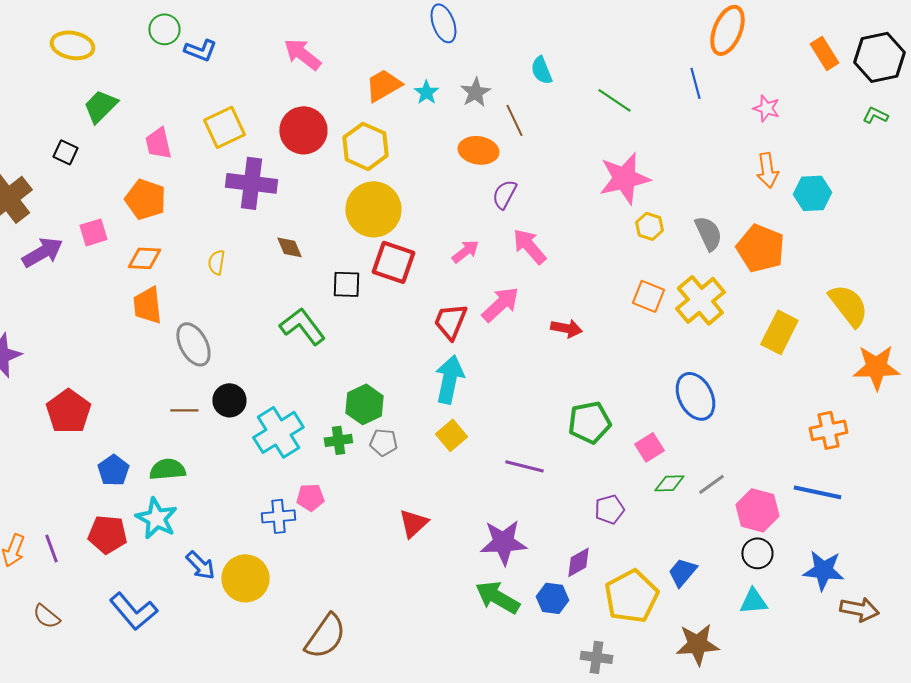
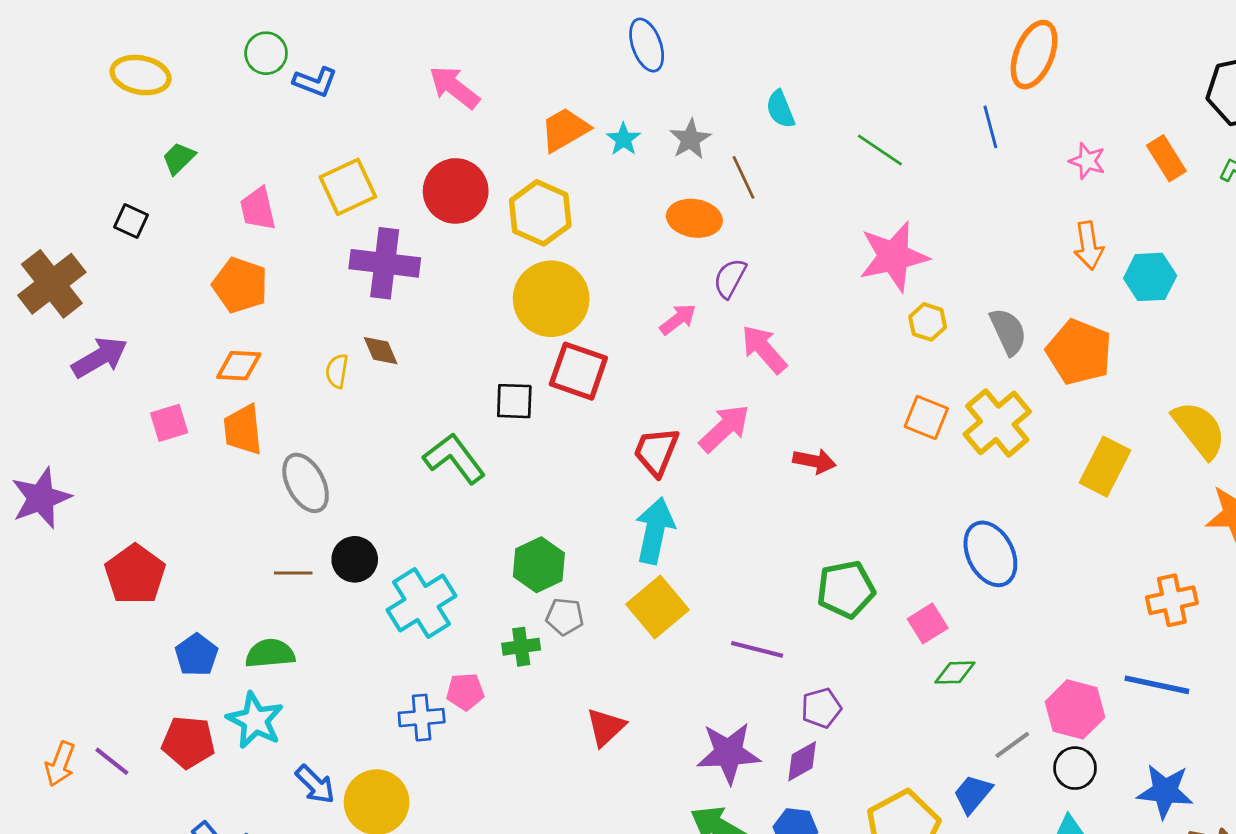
orange rectangle: (824, 53) -> (1166, 158), moved
green trapezoid: (100, 106) -> (179, 158), size x0.7
pink square: (93, 232) -> (169, 423), moved
brown diamond: (289, 247) -> (381, 351), moved
pink arrow: (465, 251) -> (678, 319), moved
yellow square: (451, 435) -> (658, 607), size x1.4
green cross: (338, 440) -> (521, 647), moved
gray line: (711, 484) -> (1012, 745), moved
purple pentagon: (609, 509) -> (821, 708), moved
purple line: (51, 548) -> (112, 761), turned -32
purple diamond: (578, 562) -> (802, 761), moved

